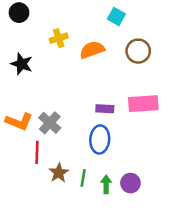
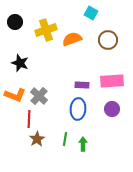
black circle: (19, 13) -> (15, 22), moved
yellow cross: (59, 38) -> (46, 30), size x1.5
black star: (22, 64) -> (20, 63), moved
brown star: (59, 173) -> (37, 139), moved
purple circle: (130, 183) -> (112, 109), moved

